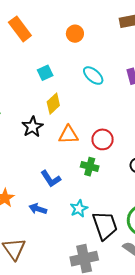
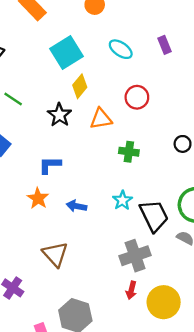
cyan square: (45, 73) -> (66, 53), size x1.8
red circle: (103, 139) -> (137, 97), moved
blue L-shape: (51, 179) -> (50, 165), moved, turned 130

